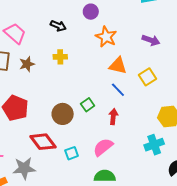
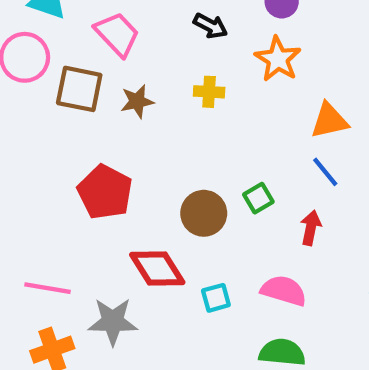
orange star: (106, 37) -> (278, 59), moved
orange triangle: (118, 66) -> (329, 121), turned -30
pink semicircle: (103, 147) -> (284, 291), turned 50

